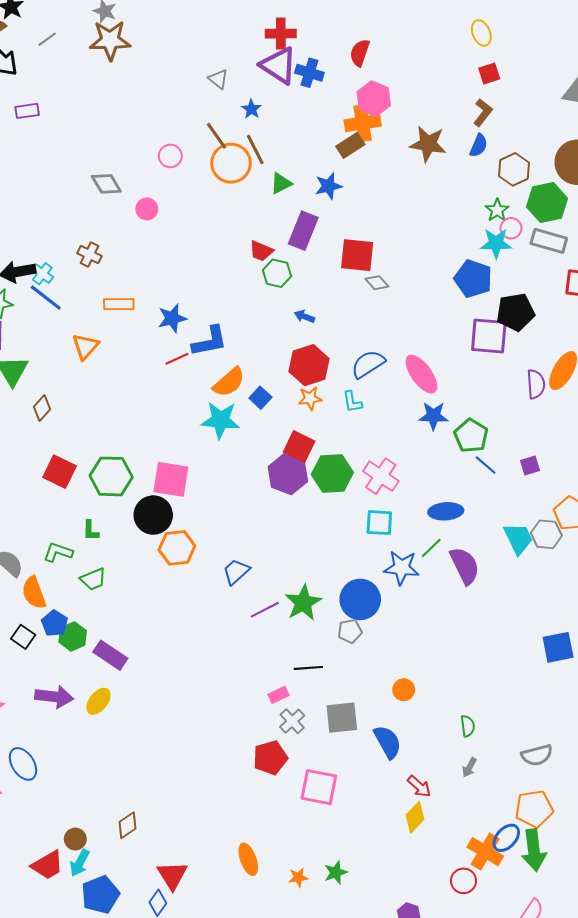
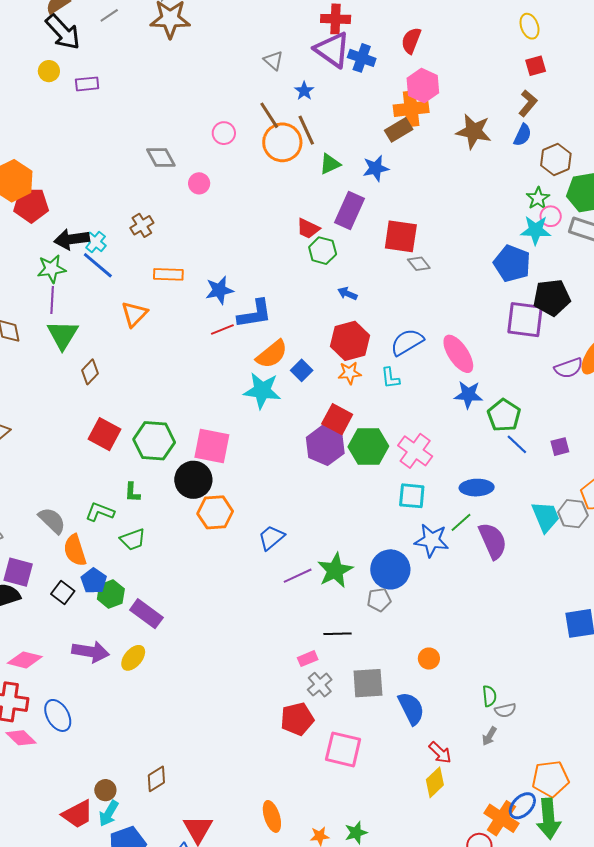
brown cross: (90, 255) -> (142, 225), turned 30
purple semicircle: (536, 384) -> (569, 368), turned 72
gray semicircle: (537, 755) -> (505, 710), moved, size x0.7

